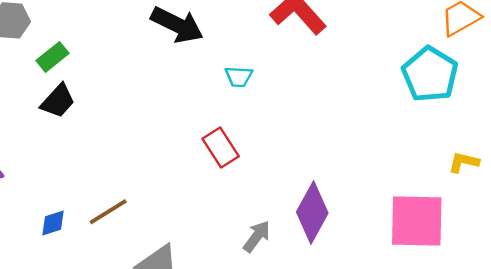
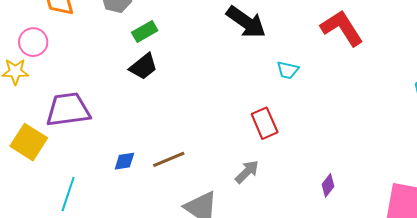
purple diamond: (312, 213) -> (328, 185), size x0.5
gray arrow: (257, 236) -> (247, 172), moved

